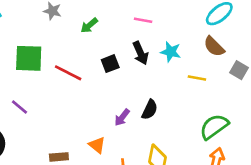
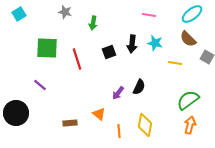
pink line: (143, 20) -> (149, 15), moved
green arrow: (89, 25) -> (93, 23), turned -40
black arrow: (140, 53) -> (132, 44), turned 30
red line: (68, 73) -> (77, 59), turned 45

